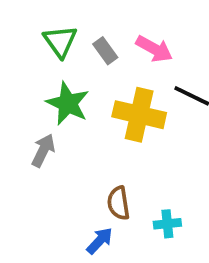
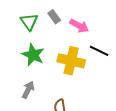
gray rectangle: (105, 51) -> (54, 17), moved
gray arrow: (43, 150) -> (28, 90), moved

